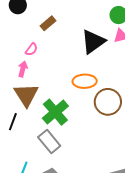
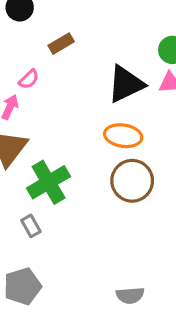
orange ellipse: (85, 81) -> (123, 136), moved
gray rectangle: (49, 142) -> (31, 226), size x0.6

